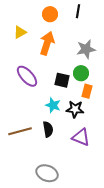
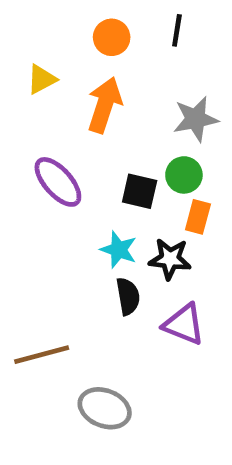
black semicircle: (48, 129) -> (128, 296), moved
brown line: (20, 131) -> (42, 355), moved

